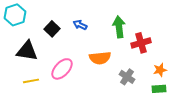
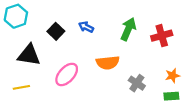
green arrow: (119, 27) -> (128, 29), turned 30
red cross: (141, 43) -> (162, 36), moved
yellow line: (31, 81) -> (21, 87), moved

